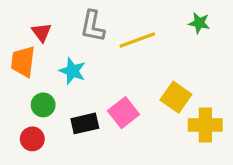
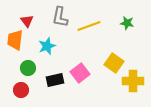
green star: (199, 23) -> (127, 23), moved
cyan star: (72, 71) -> (47, 46), turned 30

